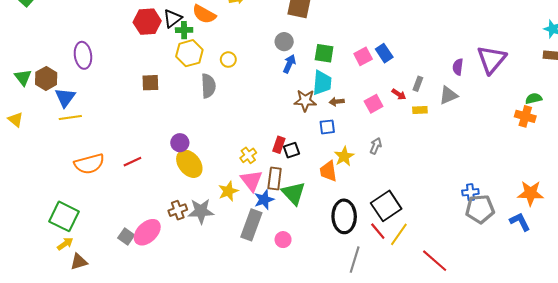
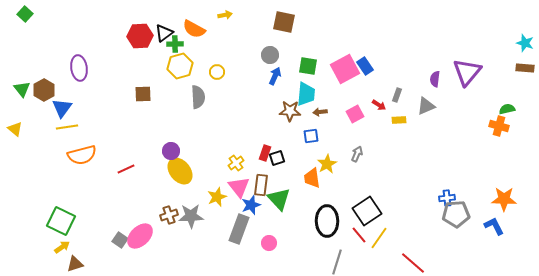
pink square: (363, 56) -> (345, 69), size x1.6
orange semicircle: (89, 164) -> (82, 155), moved

